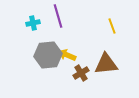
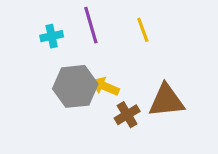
yellow line: (112, 26) -> (143, 30), moved

